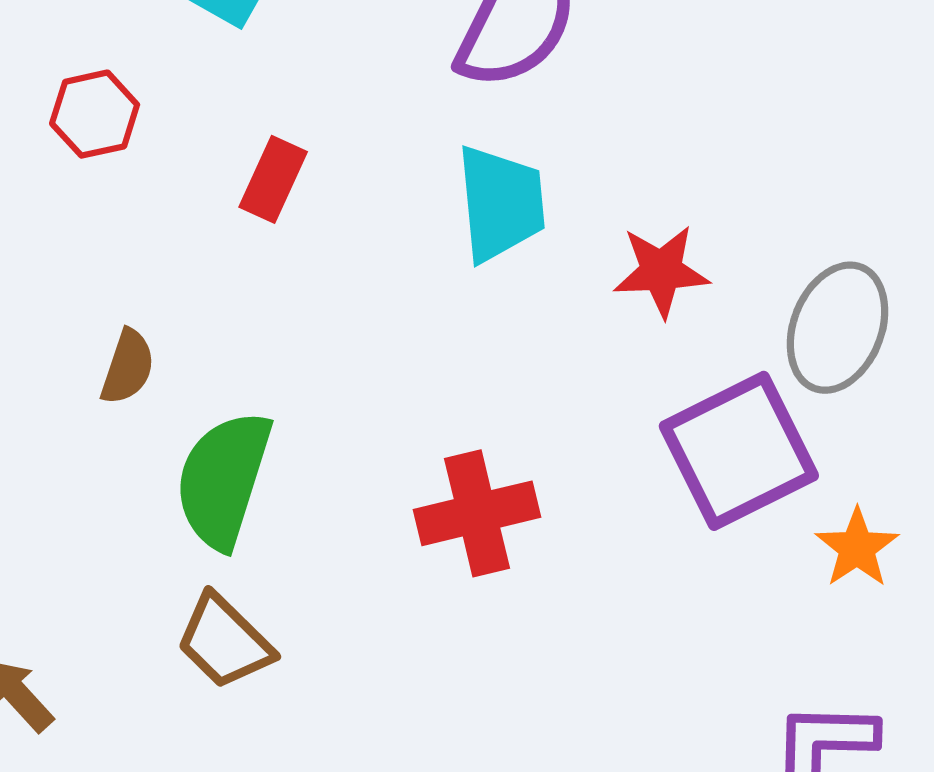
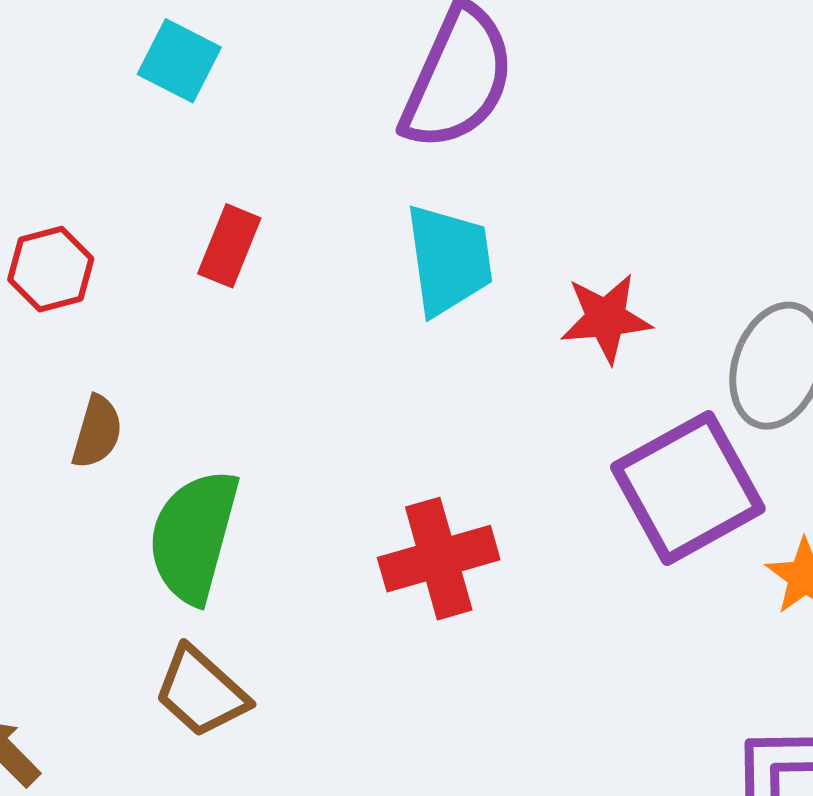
red hexagon: (95, 114) -> (51, 269), moved

